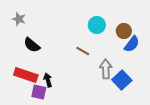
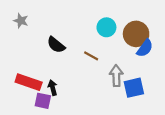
brown circle: (124, 31) -> (136, 34), size x1.5
black semicircle: (32, 45) -> (56, 45), moved
blue square: (122, 80) -> (134, 88), turned 30

